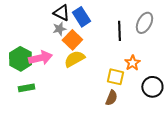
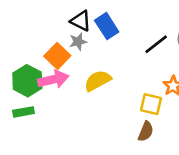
black line: (119, 31) -> (156, 44), turned 54
orange square: (72, 40) -> (57, 56), moved
green rectangle: (26, 88) -> (23, 112), moved

